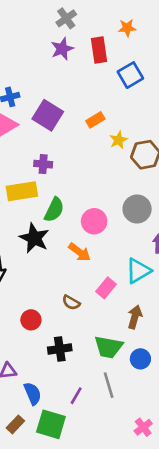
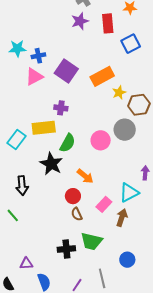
orange rectangle: (95, 120) -> (102, 76), size x1.6
gray circle: (137, 209) -> (125, 130), moved
pink circle: (94, 221) -> (101, 140), moved
brown semicircle: (71, 302) -> (77, 214), turned 32
brown arrow: (135, 317) -> (122, 218), moved
red circle: (31, 320) -> (73, 196), moved
green trapezoid: (108, 347) -> (91, 241), moved

